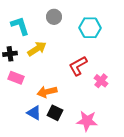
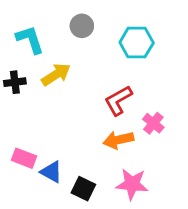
pink rectangle: (16, 78) -> (24, 158), moved
orange arrow: (47, 92) -> (118, 140), moved
black square: (55, 113) -> (83, 189), moved

